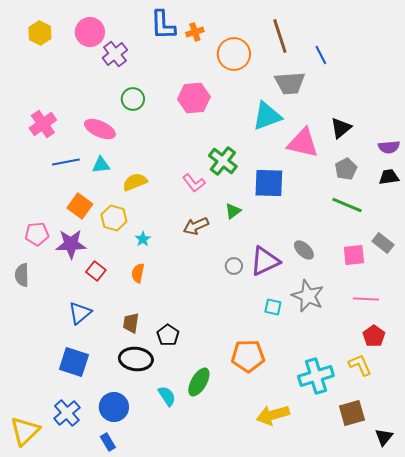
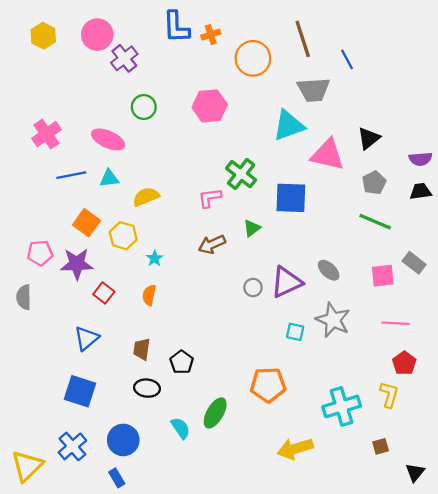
pink L-shape: (194, 183) -> (210, 198), turned 120
black ellipse: (136, 359) -> (147, 388), size x0.7
yellow L-shape: (360, 365) -> (389, 395), turned 40
brown square: (352, 413) -> (381, 446), size x0.6

